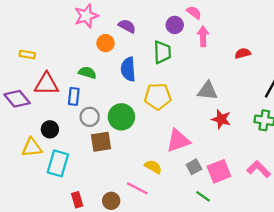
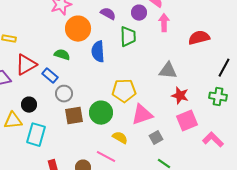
purple semicircle: (127, 26) -> (108, 14), moved
orange circle: (106, 43) -> (78, 29), size x1.6
red semicircle: (243, 53) -> (199, 38), size x1.5
red triangle: (47, 84) -> (26, 65), turned -30
blue rectangle: (74, 96) -> (50, 76), turned -56
yellow pentagon: (158, 96) -> (124, 91), moved
green circle: (121, 117) -> (101, 113), moved
pink square: (219, 171) -> (187, 121), moved

